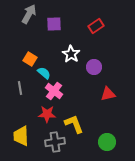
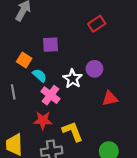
purple square: (54, 24) -> (51, 45), moved
white star: (71, 54) -> (73, 79), moved

